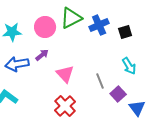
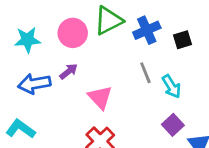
cyan arrow: (129, 66) -> (171, 86), moved
gray line: (100, 81) -> (145, 73), moved

